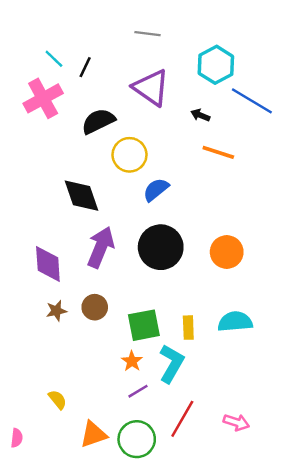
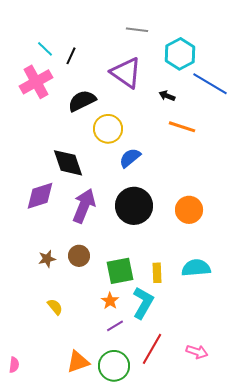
gray line: (147, 34) -> (137, 30), moved
purple diamond: (48, 264) -> (40, 196), moved, turned 76
yellow semicircle: (58, 400) -> (55, 307), moved

